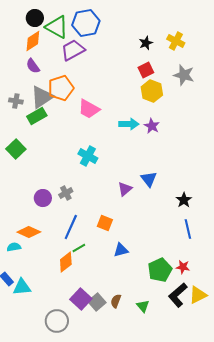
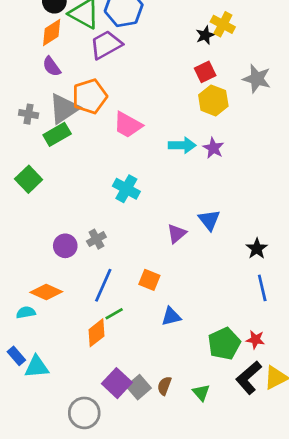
yellow cross: (176, 41) -> (223, 24), moved

